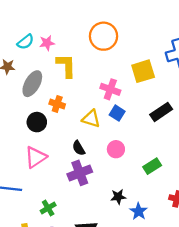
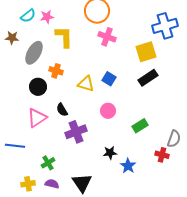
yellow square: (143, 71) -> (146, 52), moved
pink cross: (110, 89) -> (107, 37), moved
black semicircle: (79, 148) -> (62, 110), moved

